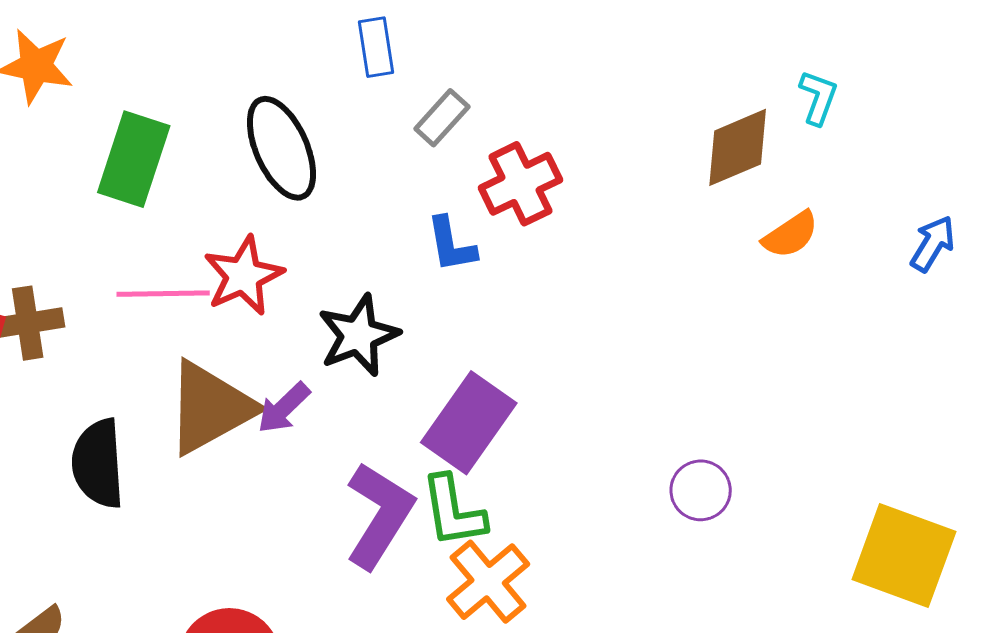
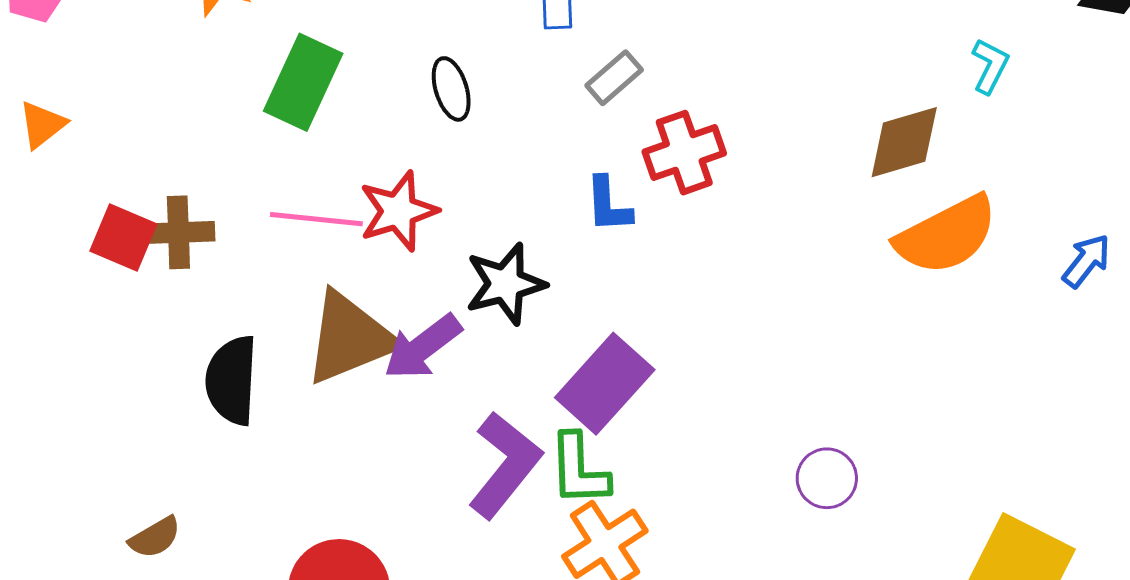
cyan L-shape: (818, 97) -> (990, 66), moved
black ellipse: (281, 148) -> (451, 89), size x0.6
orange semicircle: (791, 235) -> (946, 235), size x1.8
purple arrow: (284, 408) -> (423, 347), size x1.4

